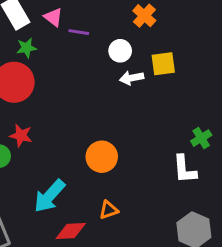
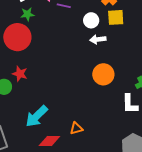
yellow square: (163, 64) -> (116, 17), moved
orange circle: (102, 157) -> (103, 74), moved

